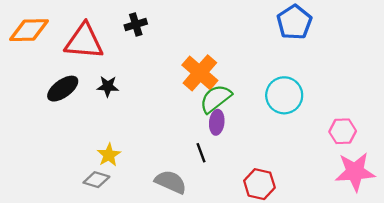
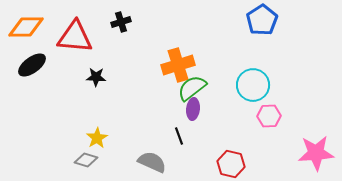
orange cross: (200, 73) -> (178, 65), turned 32
black ellipse: (63, 89) -> (32, 65), moved
pink hexagon: (343, 131) -> (269, 116), moved

